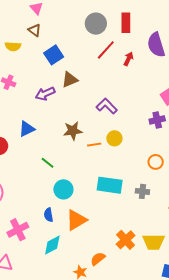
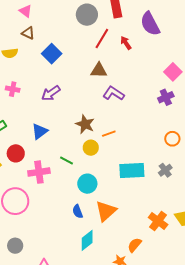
red arrow: (129, 59) -> (126, 43), turned -48
brown triangle: (70, 80) -> (99, 70), moved, turned 36
brown star: (73, 131) -> (85, 124), turned -30
yellow circle: (114, 138) -> (91, 148), moved
gray cross: (142, 191) -> (165, 170), turned -32
pink cross: (18, 230) -> (39, 172), moved, turned 30

